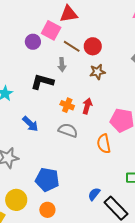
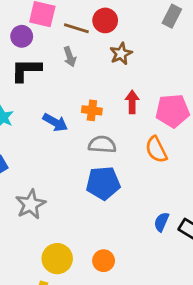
black L-shape: (42, 82) -> (26, 70), moved
red arrow: (87, 106) -> (132, 102), moved
blue arrow: (30, 124) -> (55, 122), moved
blue pentagon: (47, 180) -> (103, 183), moved

